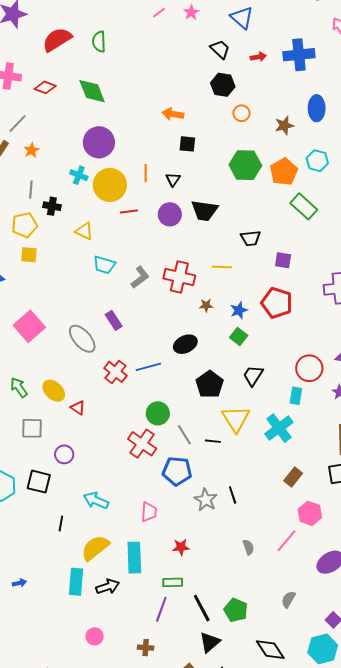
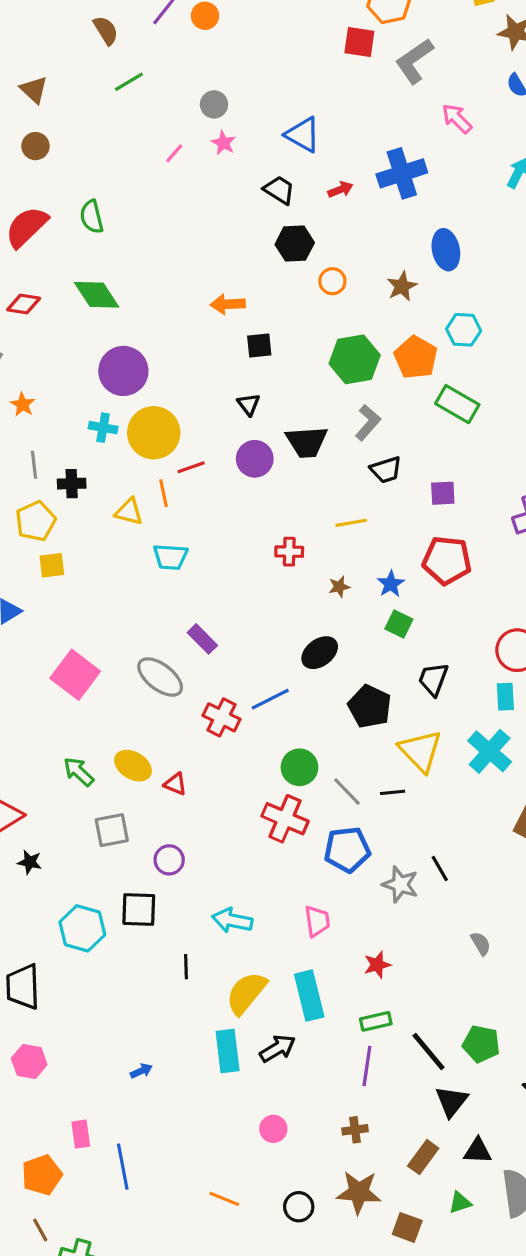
orange line: (146, 173) -> (163, 493), moved
gray L-shape: (140, 277) -> (368, 423), moved
red cross: (179, 277) -> (289, 552), size x0.6

